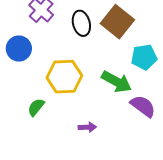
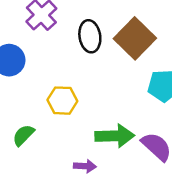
yellow hexagon: (64, 77) -> (62, 101), size x0.7
green arrow: (117, 82) -> (115, 136), moved, turned -36

